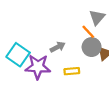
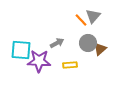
orange line: (88, 32) -> (81, 20), moved
cyan square: (18, 55) -> (21, 50), turned -30

